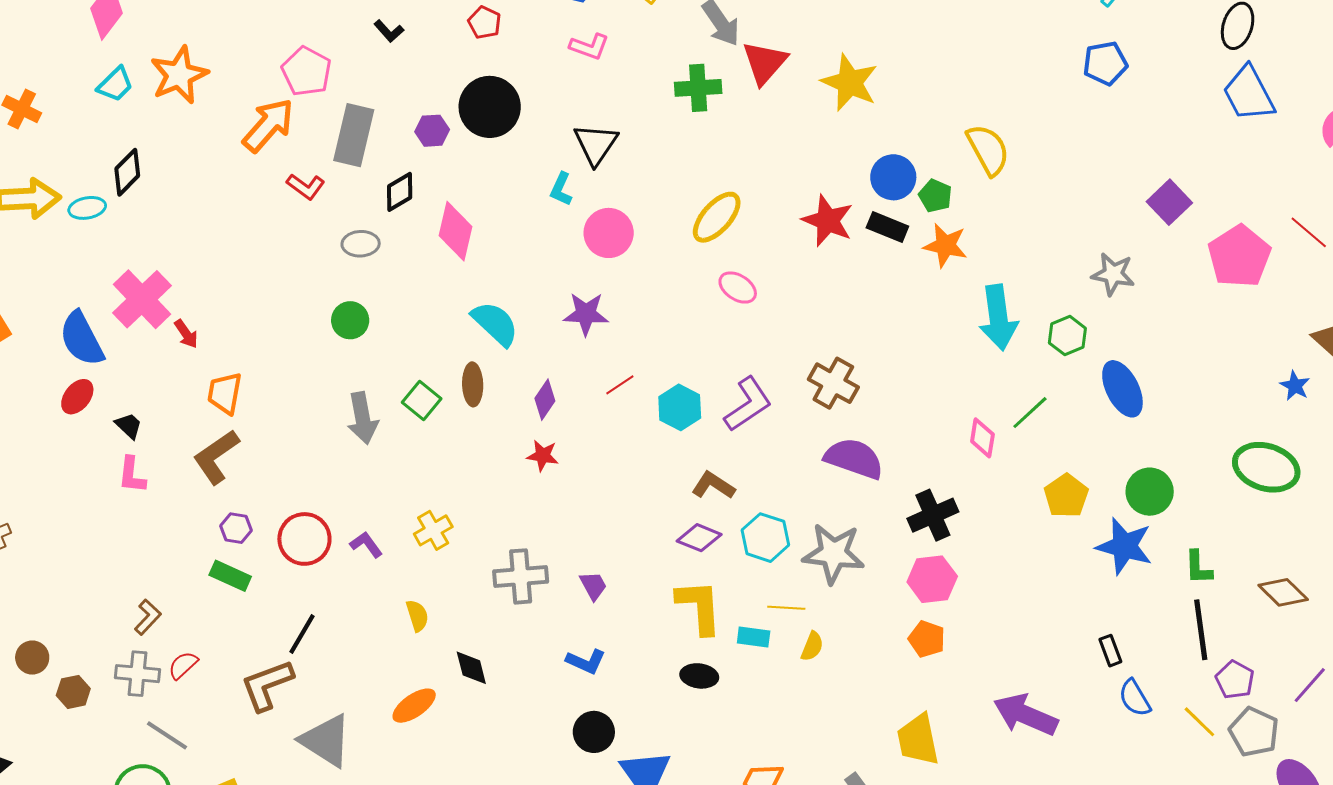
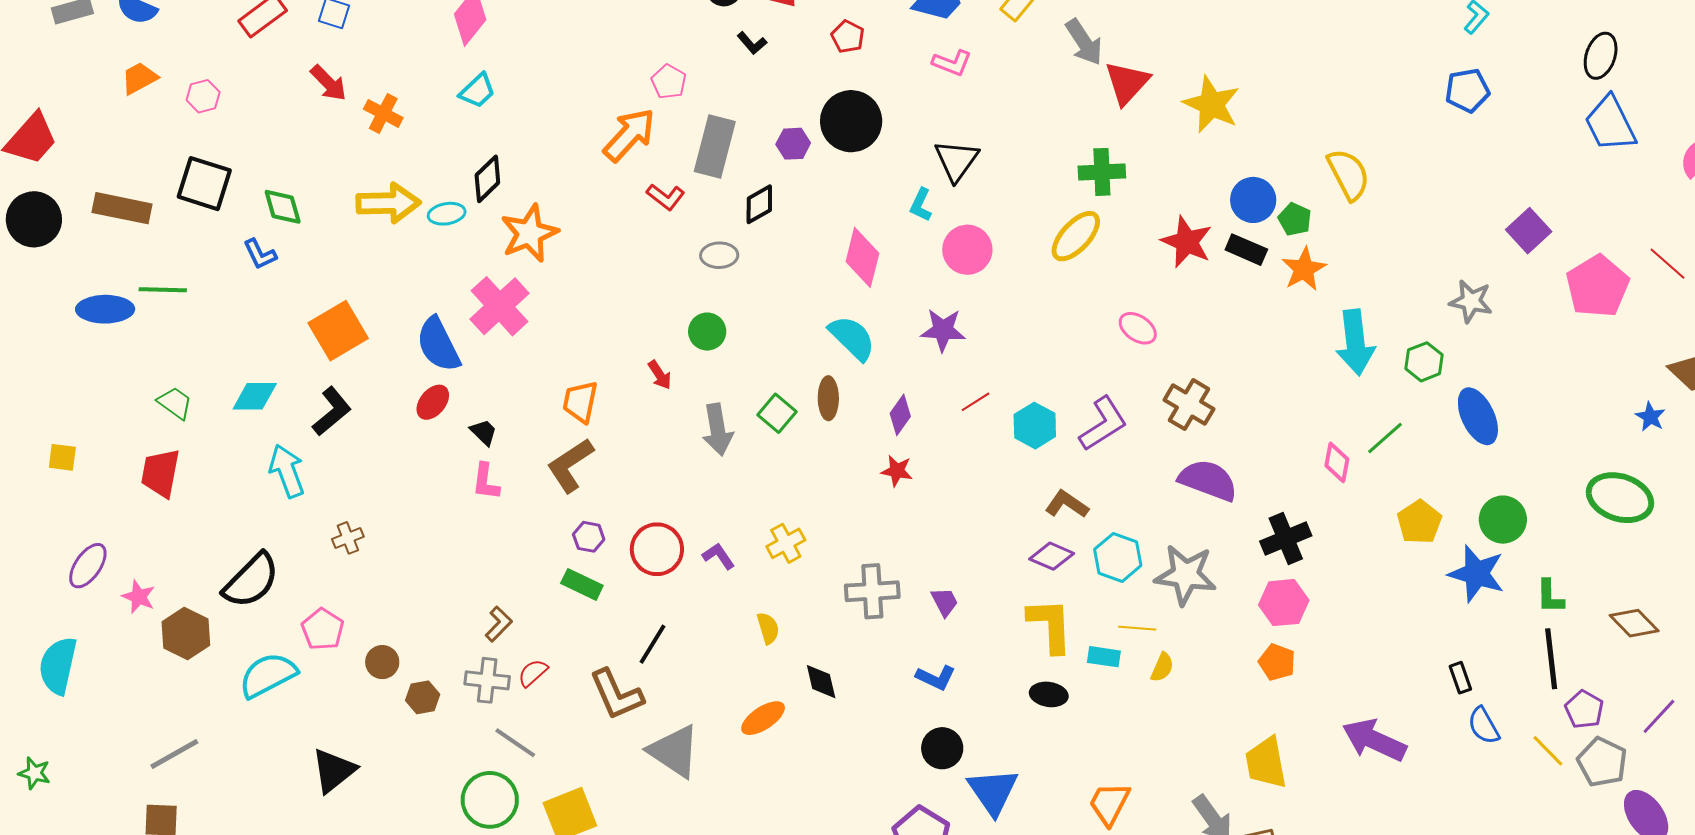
pink pentagon: (306, 71) -> (669, 82), size x0.7
orange star: (179, 75) -> (529, 233), moved
green cross: (698, 88) -> (1102, 172), moved
pink diamond: (455, 231) -> (862, 257), moved
orange star: (945, 245) -> (1304, 269), turned 30
pink ellipse: (738, 288) -> (1138, 328), moved
red arrow: (186, 334) -> (660, 375), moved
brown L-shape: (267, 685) -> (616, 695), turned -94

